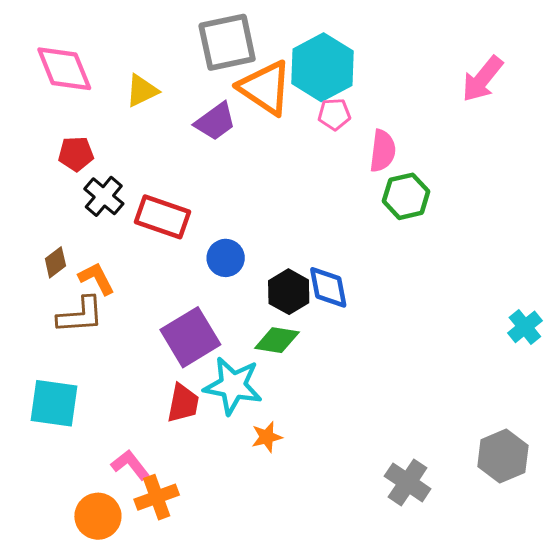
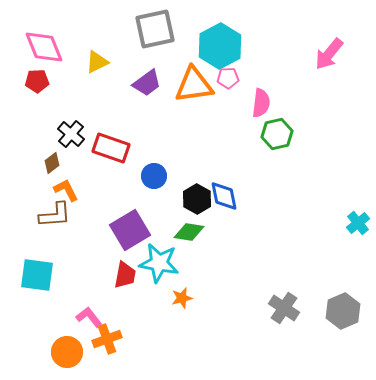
orange triangle: (265, 88) -> (194, 85), moved, turned -42
red pentagon: (76, 154) -> (37, 81), moved
brown diamond: (55, 262) -> (52, 163), moved
gray cross: (408, 482) -> (284, 308), moved

